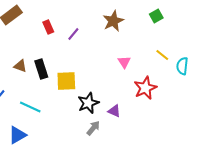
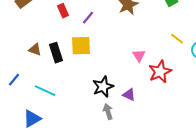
pink triangle: (124, 62) -> (139, 56), moved
yellow square: (66, 81) -> (81, 46), moved
gray arrow: (93, 128) -> (108, 112), turned -56

